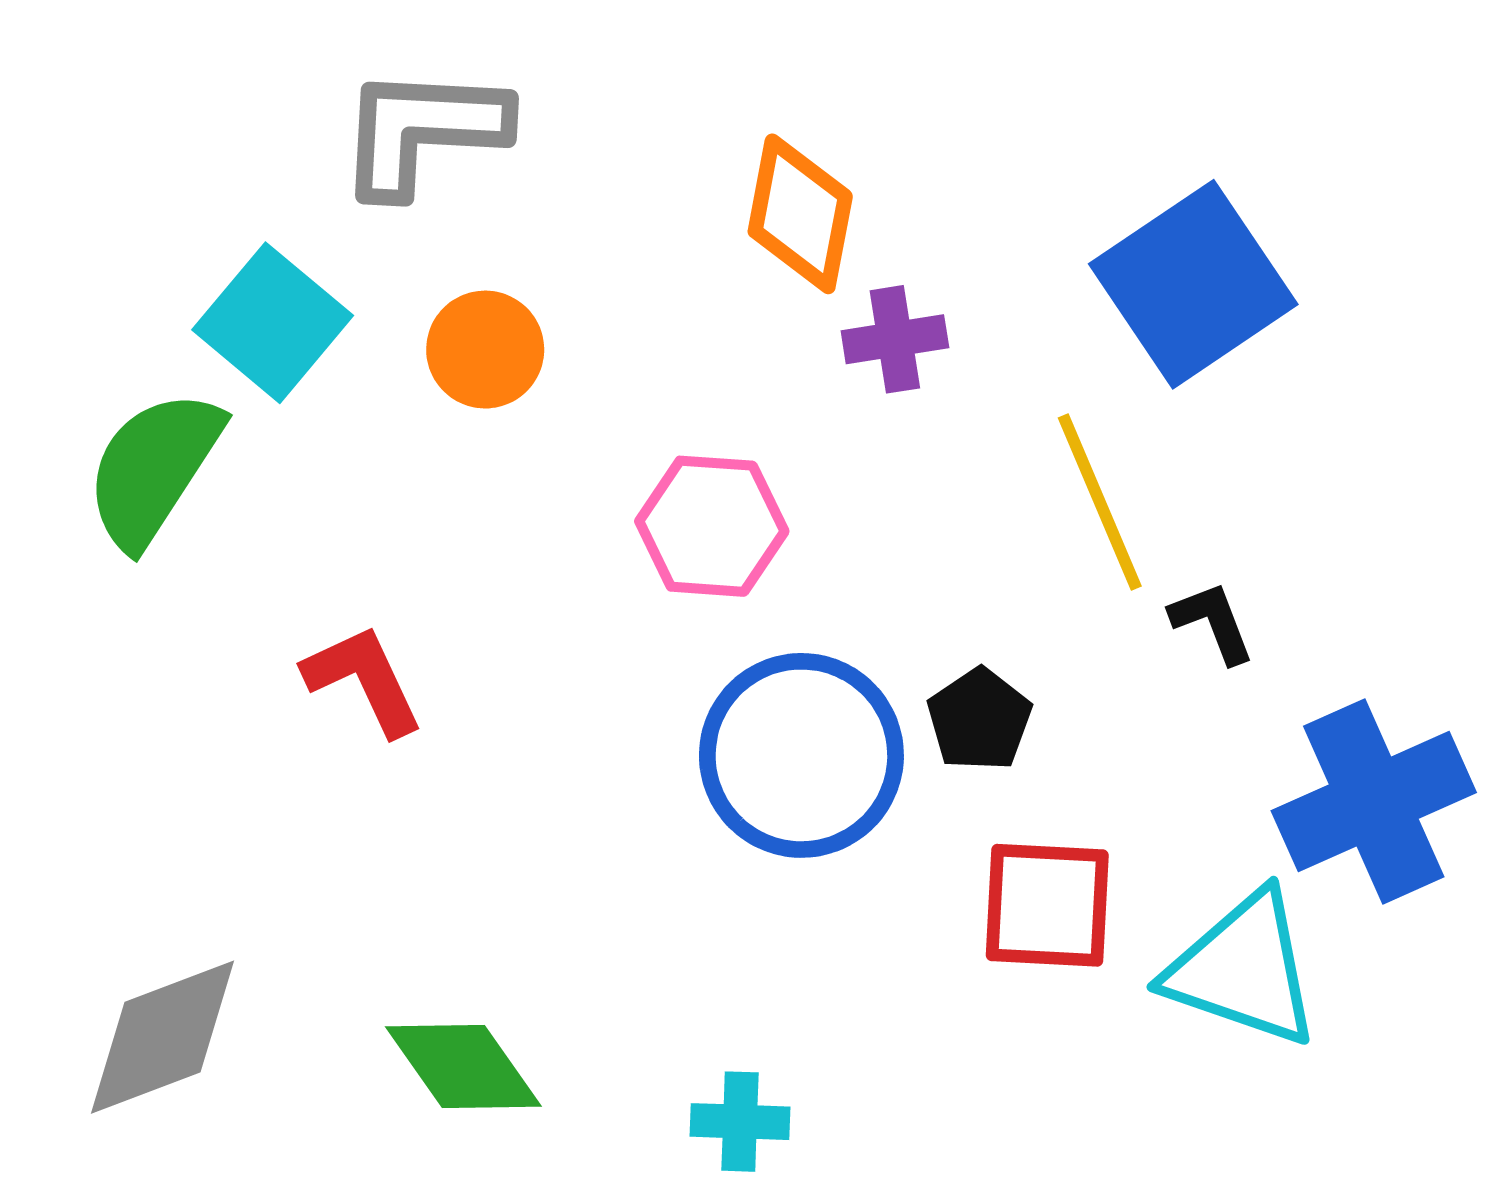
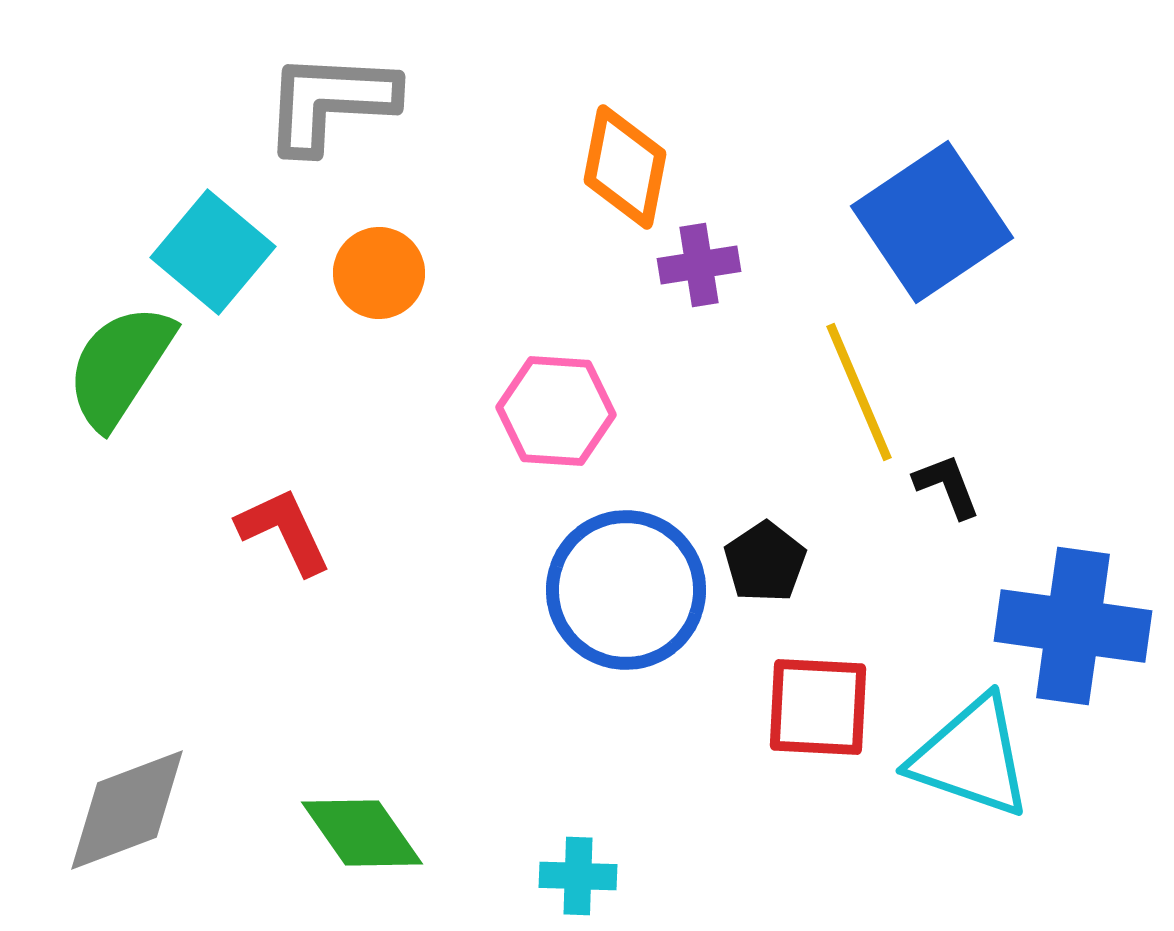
blue cross: (1374, 802) -> (1073, 626), turned 32

